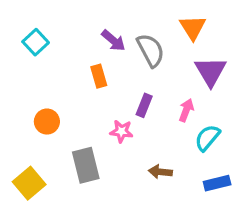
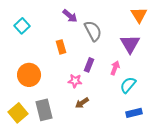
orange triangle: (193, 28) -> (139, 15), moved
purple arrow: (113, 41) -> (70, 16), moved
orange circle: (47, 122) -> (29, 75), size x1.5
gray rectangle: (86, 165) -> (44, 110), moved
brown arrow: (160, 172) -> (82, 103), moved, turned -40

